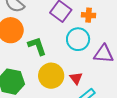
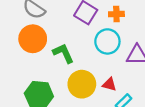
red triangle: (76, 78) -> (109, 84), turned -32

